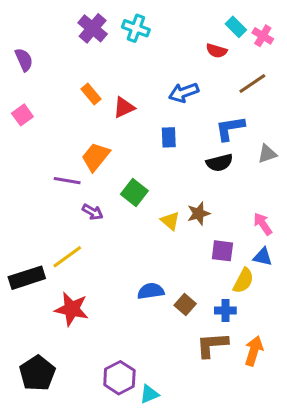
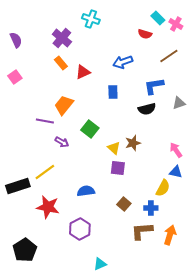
purple cross: (93, 28) -> (62, 38), moved
purple square: (222, 251) -> (118, 168), moved
blue semicircle: (151, 291) -> (86, 191), moved
purple hexagon: (119, 378) -> (80, 229), moved

